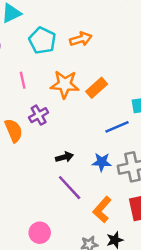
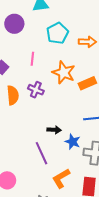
purple cross: (39, 115) -> (36, 90), turned 35
black arrow: (64, 157) -> (54, 130), moved

